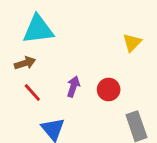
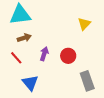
brown arrow: (25, 63) -> (24, 38), moved

